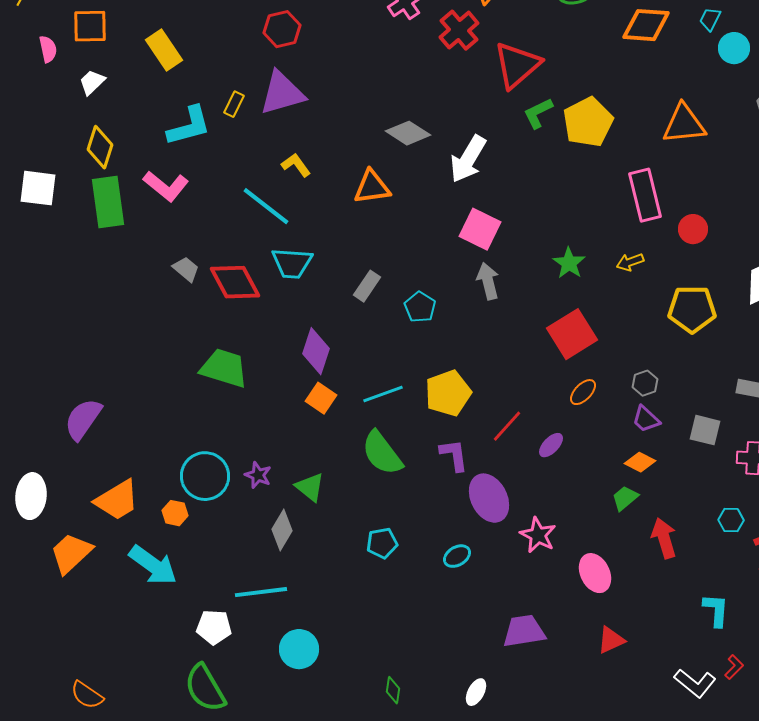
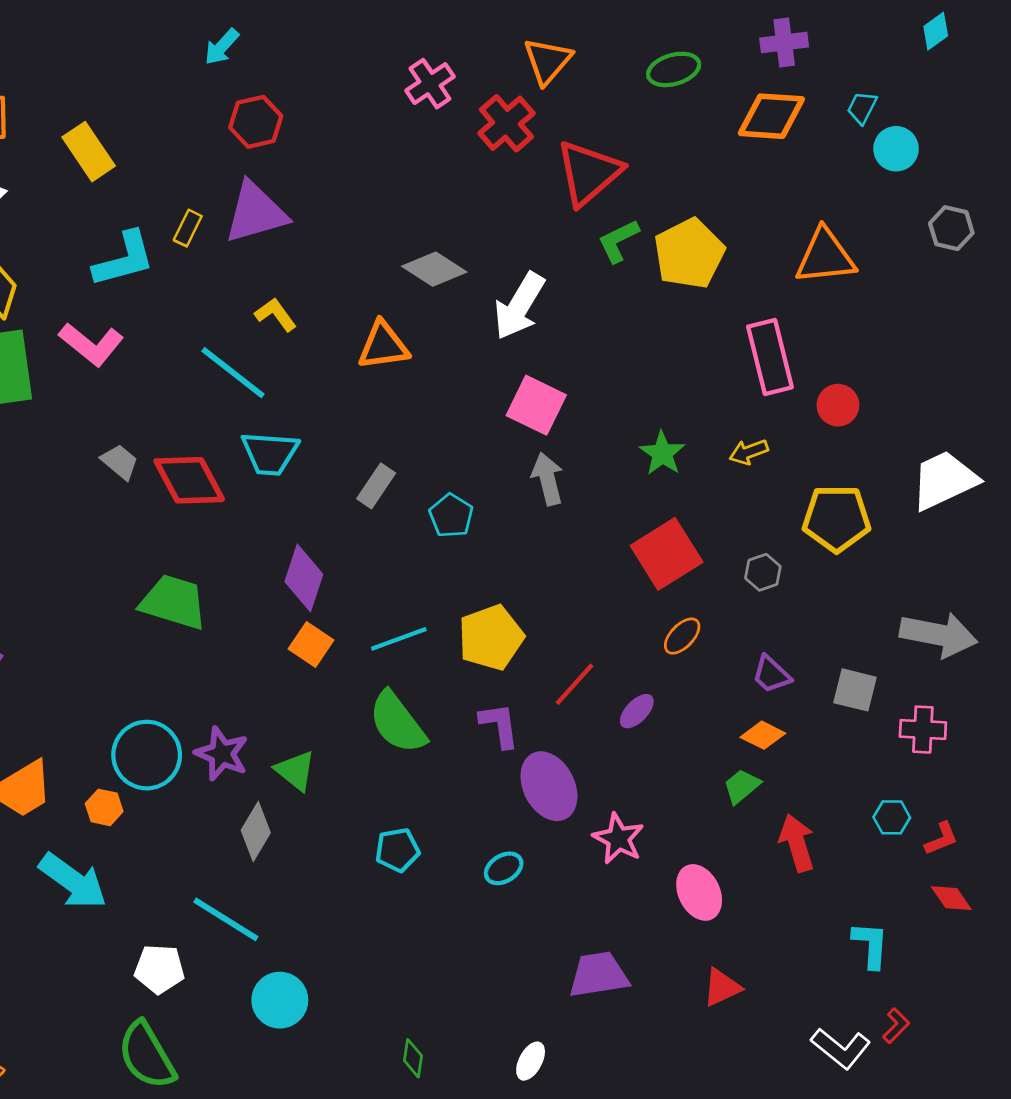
gray hexagon: (645, 383) -> (763, 572), moved
purple star: (258, 475) -> (222, 754), size x1.4
cyan line: (261, 592) -> (226, 919), turned 39

